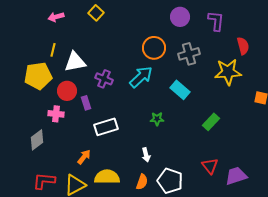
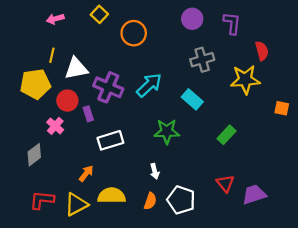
orange circle: (154, 48) -> (134, 33), moved
purple cross: (104, 79) -> (108, 87), size x1.5
pink cross: (56, 114) -> (55, 126), turned 35
green star: (157, 119) -> (167, 131), size x1.6

